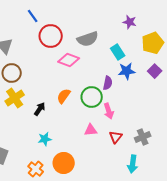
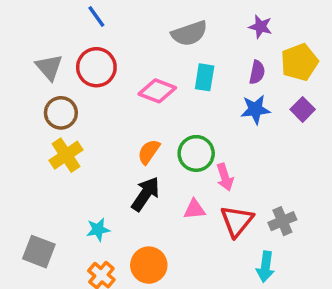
red circle: (51, 36) -> (96, 67), moved
gray semicircle: (88, 39) -> (189, 33), moved
cyan rectangle: (118, 52) -> (205, 77), moved, turned 42
purple semicircle: (108, 83) -> (257, 72), moved
black arrow: (40, 109) -> (145, 194), moved, size x1.5
red triangle: (116, 137) -> (237, 221), size x1.5
cyan star: (45, 139) -> (98, 230), moved

